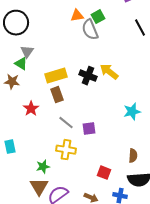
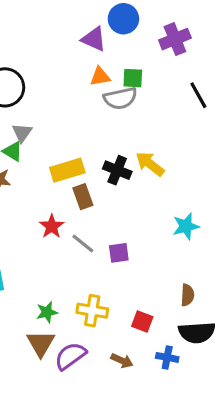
green square: (98, 17) -> (133, 78), turned 32
gray semicircle: (90, 30) -> (120, 98), turned -80
brown rectangle: (57, 95) -> (83, 197), moved
red star: (31, 109) -> (52, 226), moved
yellow cross: (66, 150) -> (92, 311), moved

